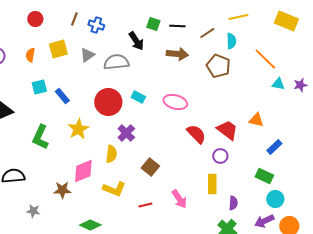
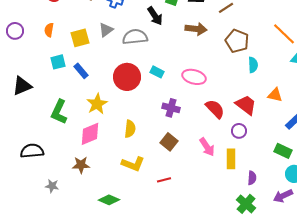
cyan semicircle: (231, 41) -> (253, 65), moved
yellow square: (58, 49) -> (80, 38), moved
purple cross: (126, 133) -> (171, 108), moved, turned -30
pink diamond: (83, 171) -> (90, 134), moved
pink arrow: (179, 199) -> (207, 147), moved

